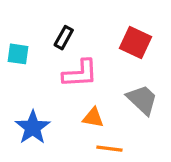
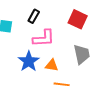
gray trapezoid: (142, 100) -> (82, 54), turned 35
blue star: (33, 127) -> (29, 61), moved

